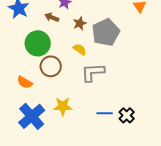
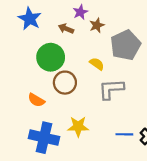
brown star: (80, 23) -> (97, 25), moved
blue cross: (32, 116) -> (44, 138), turned -36

